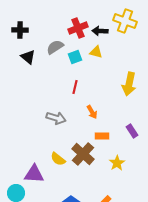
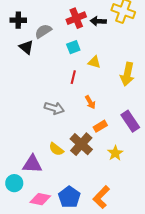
gray semicircle: (55, 47) -> (43, 31), moved
yellow triangle: (96, 52) -> (94, 62), moved
purple rectangle: (132, 131) -> (130, 121), size x1.5
orange rectangle: (102, 136) -> (100, 126), turned -32

